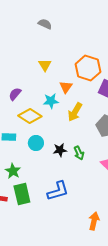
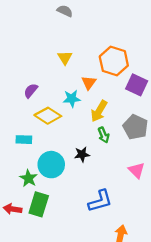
cyan circle: (36, 143) -> (51, 165), moved, size x1.5
green arrow: (79, 153) -> (104, 135), moved
blue L-shape: (58, 191) -> (100, 201), moved
green rectangle: (22, 194) -> (39, 204), turned 30

